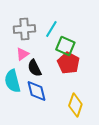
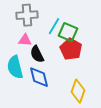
cyan line: (51, 29) -> (54, 26), moved
pink triangle: (22, 54) -> (25, 40), turned 40

